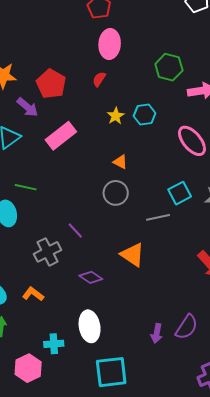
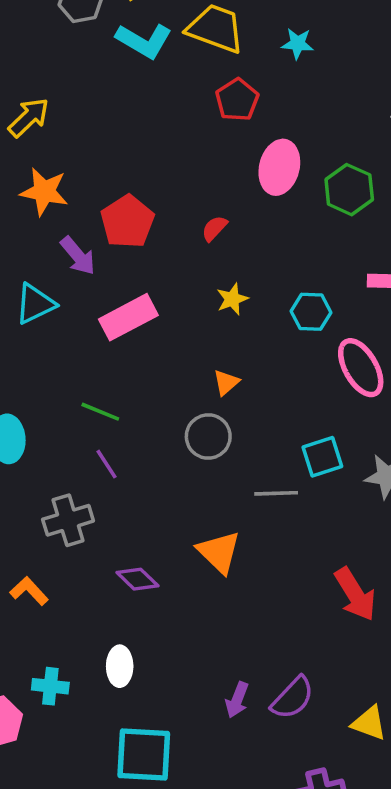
pink ellipse: (110, 44) -> (279, 167), moved
green hexagon: (169, 67) -> (349, 190), moved
cyan hexagon: (145, 115) -> (311, 312), moved
orange triangle: (120, 162) -> (226, 383), turned 42
green line: (26, 187) -> (100, 412), moved
purple line: (75, 231) -> (107, 464), moved
white ellipse: (90, 326) -> (120, 666), size x0.7

